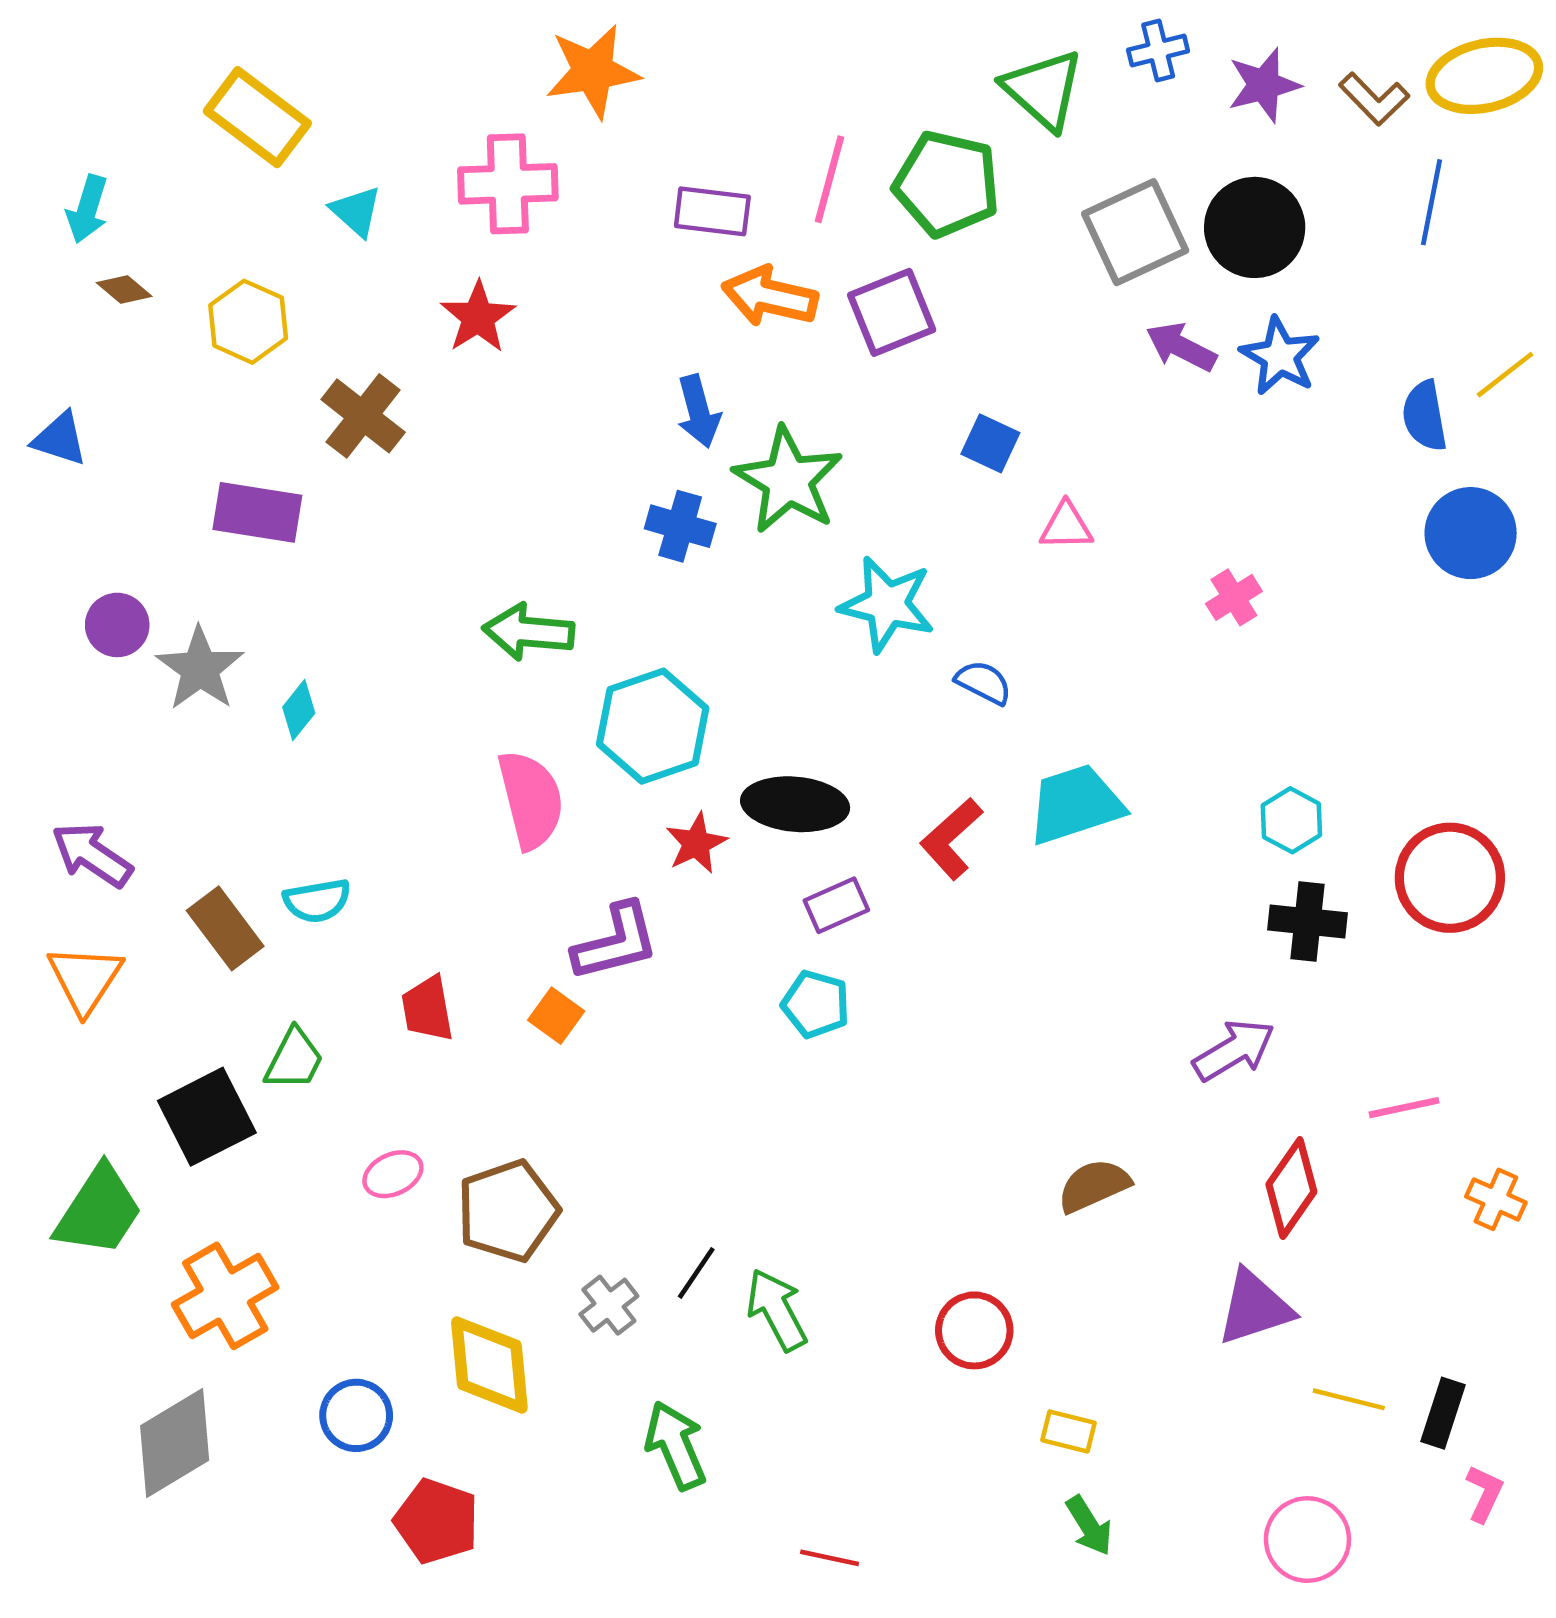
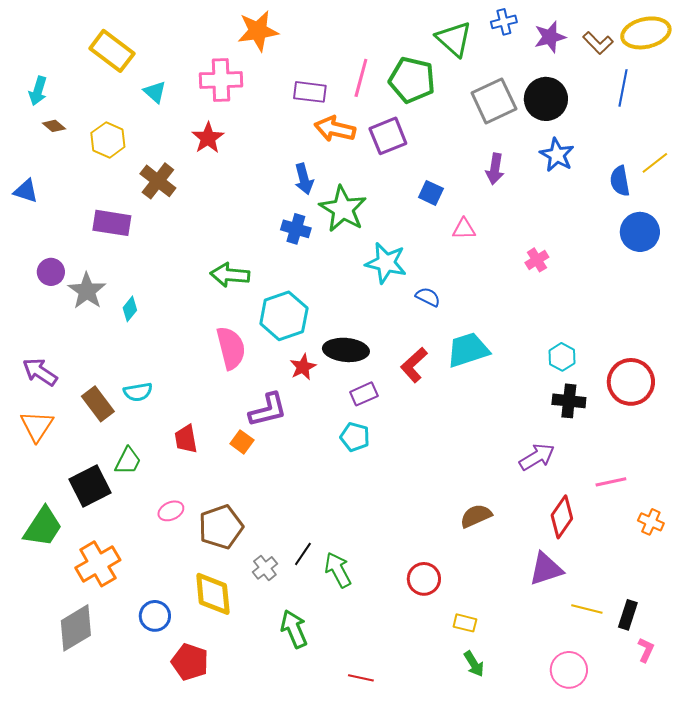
purple arrow: (1181, 347) -> (495, 169), moved, turned -108

